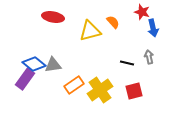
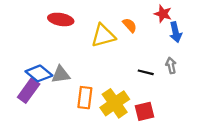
orange rectangle: (74, 85) -> (85, 98), turned -48
red square: (134, 91) -> (145, 111), moved

